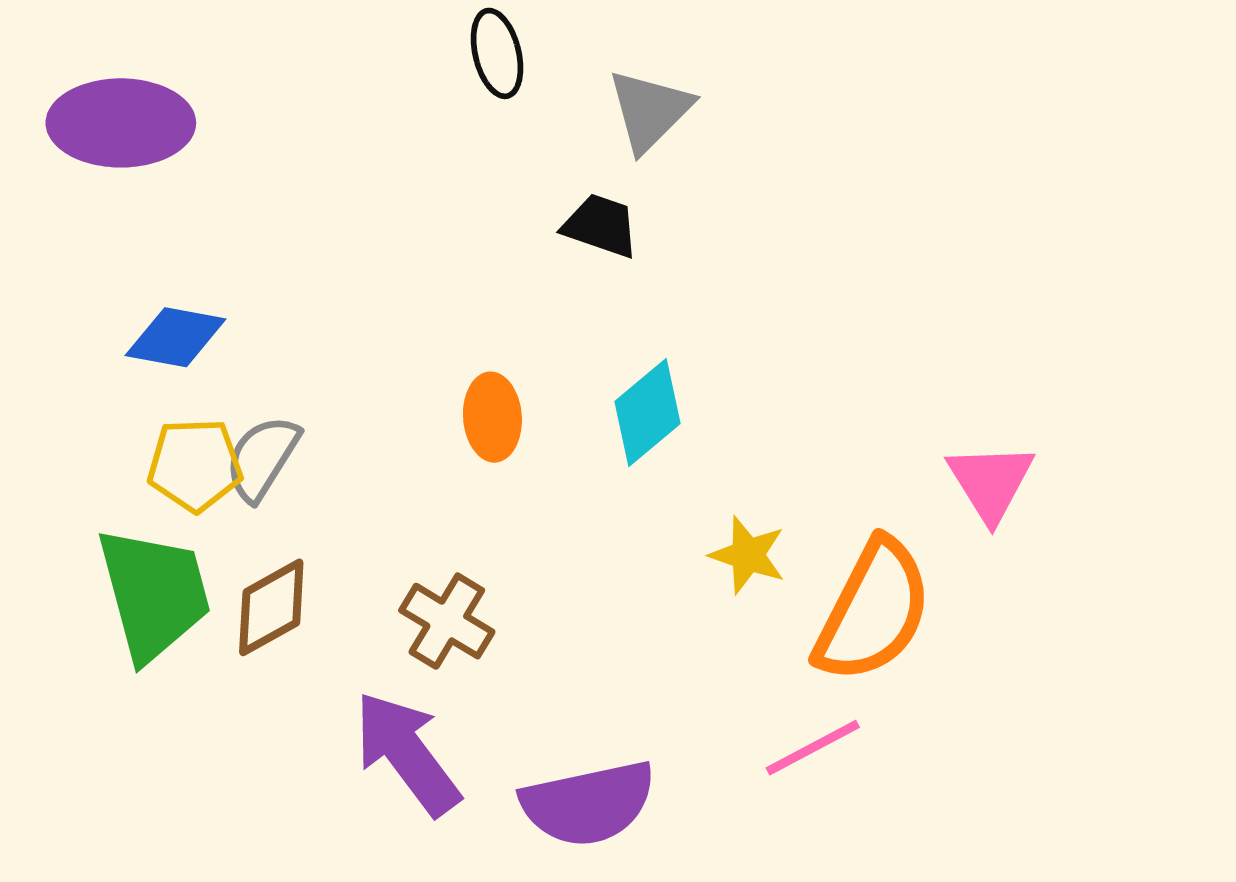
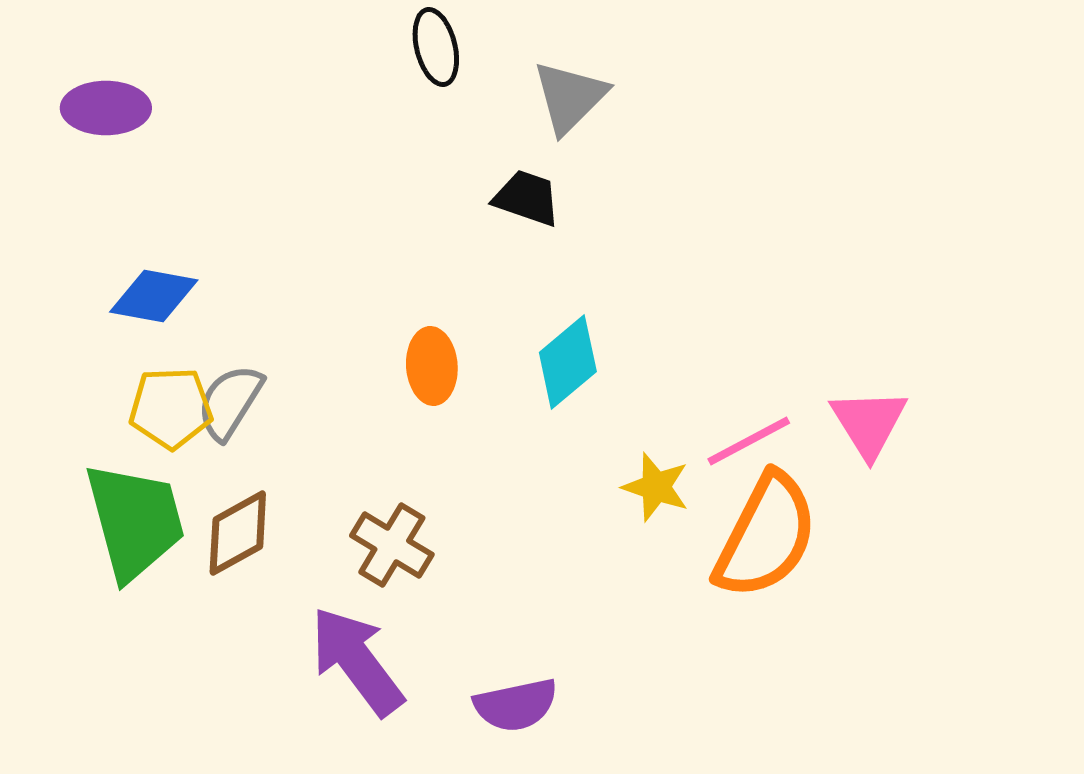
purple ellipse: (121, 123) -> (106, 108), size x0.7
pink line: (813, 748) -> (749, 441), moved
purple semicircle: (588, 803) -> (516, 705), size x0.7

